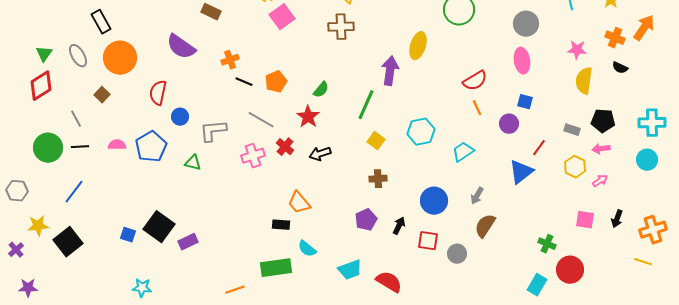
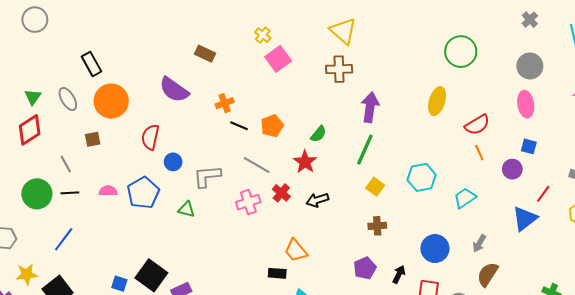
yellow ellipse: (418, 46) -> (437, 101), moved
purple arrow: (390, 71) -> (370, 107), moved
brown square: (102, 95) -> (93, 139), turned 35

